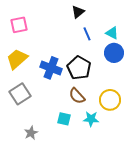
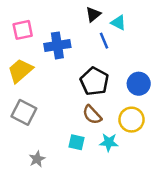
cyan triangle: (112, 33) -> (118, 23), moved
blue circle: (114, 53) -> (139, 84), moved
blue cross: (51, 68) -> (57, 45), moved, turned -30
gray square: (20, 94) -> (24, 112), turned -30

